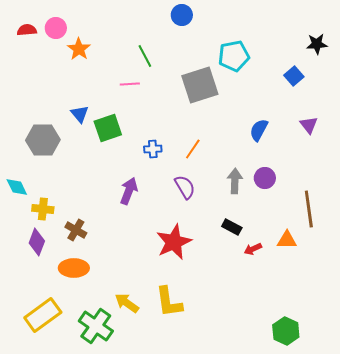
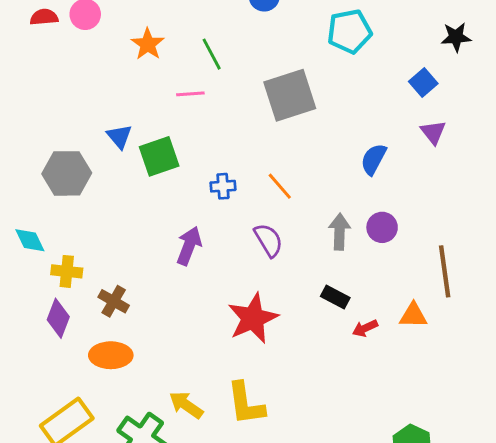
orange star: (79, 49) -> (148, 44), moved
cyan pentagon: (234, 56) -> (349, 31), moved
purple triangle: (309, 125) -> (433, 132), moved
orange line: (193, 149) -> (280, 186), turned -75

